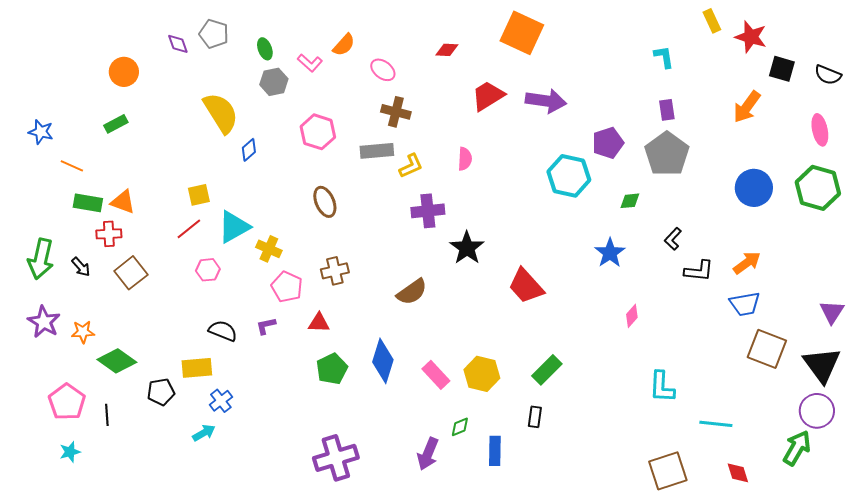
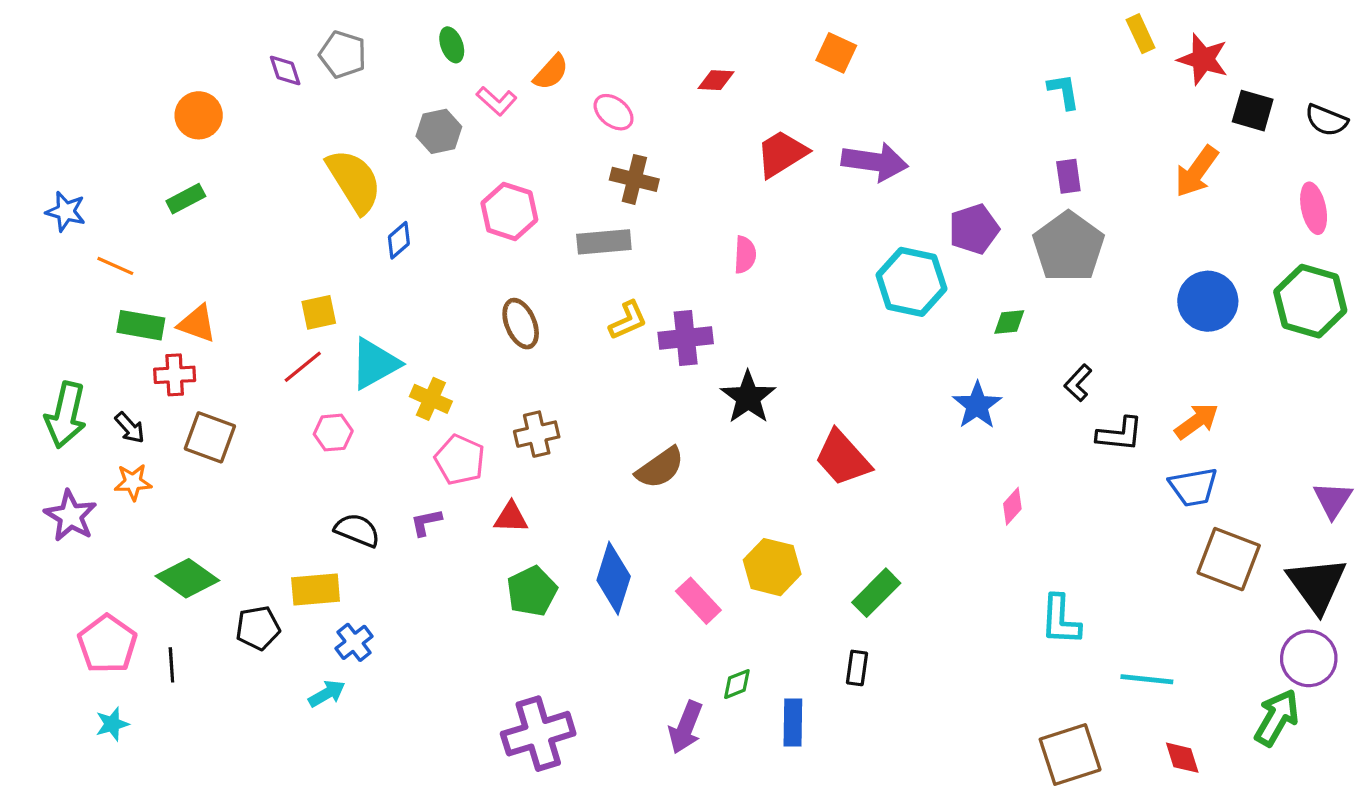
orange square: (522, 33) -> (836, 53), size x0.6
green ellipse: (265, 49) -> (452, 45), moved
yellow L-shape: (411, 166) -> (628, 320), moved
brown square: (131, 273) -> (210, 437), turned -32
orange star: (83, 332) -> (133, 482), moved
yellow hexagon: (482, 374) -> (772, 567), moved

